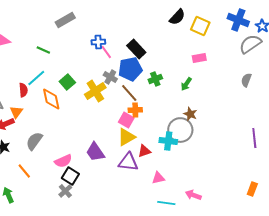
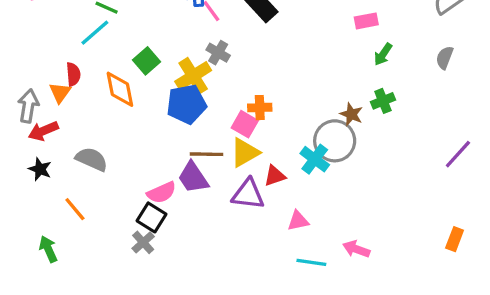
blue pentagon: (130, 69) -> (186, 104), moved
cyan line: (36, 78) -> (95, 33), moved
green cross: (155, 79) -> (383, 101), moved
green arrow: (186, 84) -> (383, 54), moved
brown line: (129, 93) -> (206, 154), moved, turned -48
orange triangle: (16, 112) -> (60, 93), moved
purple line: (254, 138) -> (458, 154), turned 48
gray semicircle: (34, 141) -> (92, 159), turned 78
cyan cross: (168, 141) -> (315, 159), turned 30
pink semicircle: (63, 161) -> (162, 192), moved

